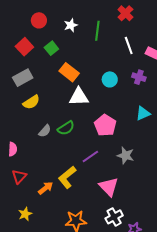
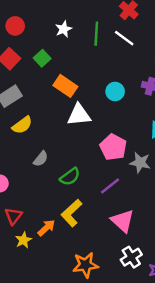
red circle: (39, 20) -> (15, 26), moved
white line: (129, 45) -> (124, 38), moved, turned -30
green semicircle: (66, 128) -> (70, 177), moved
gray star: (126, 155) -> (140, 163), moved
purple line: (90, 157) -> (110, 186), moved
yellow star: (25, 214) -> (23, 240), moved

